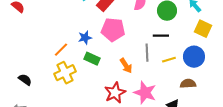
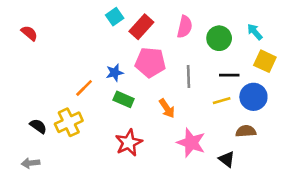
black line: (161, 36) -> (229, 75), moved
gray line: (147, 53) -> (189, 76), moved
yellow cross: (65, 73) -> (69, 122), moved
red star: (115, 93) -> (129, 143), moved

